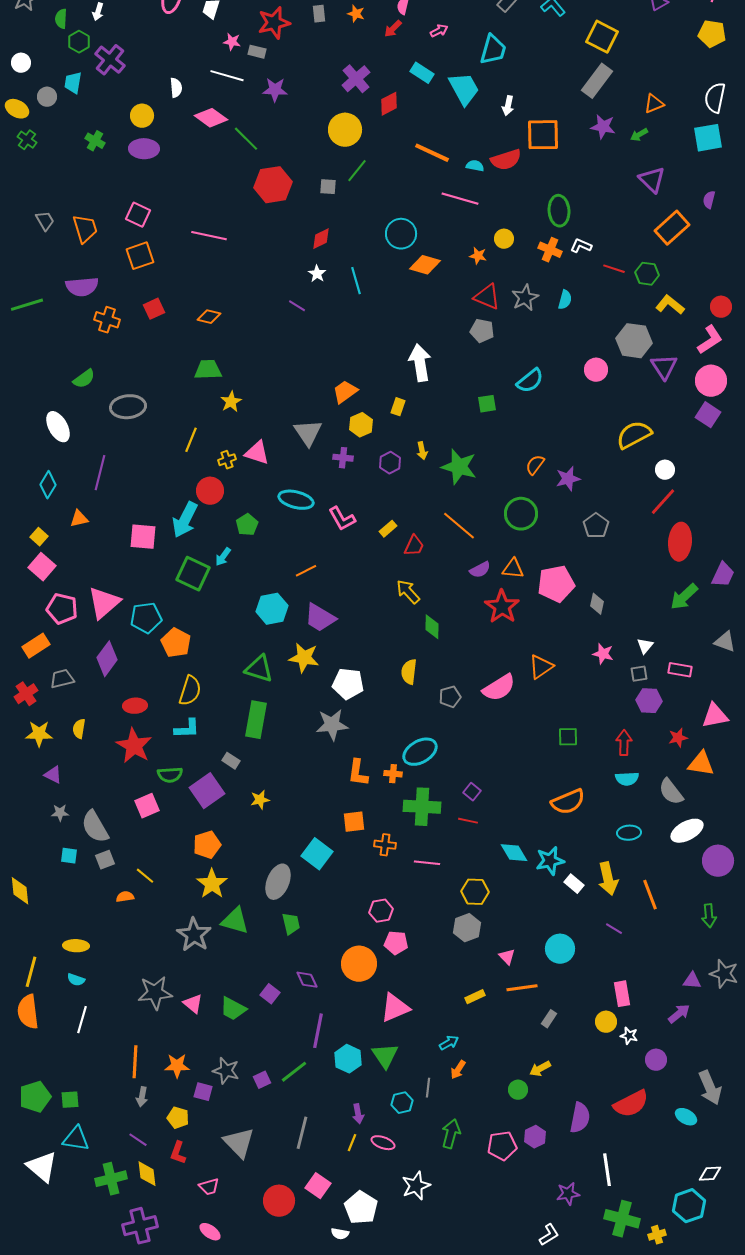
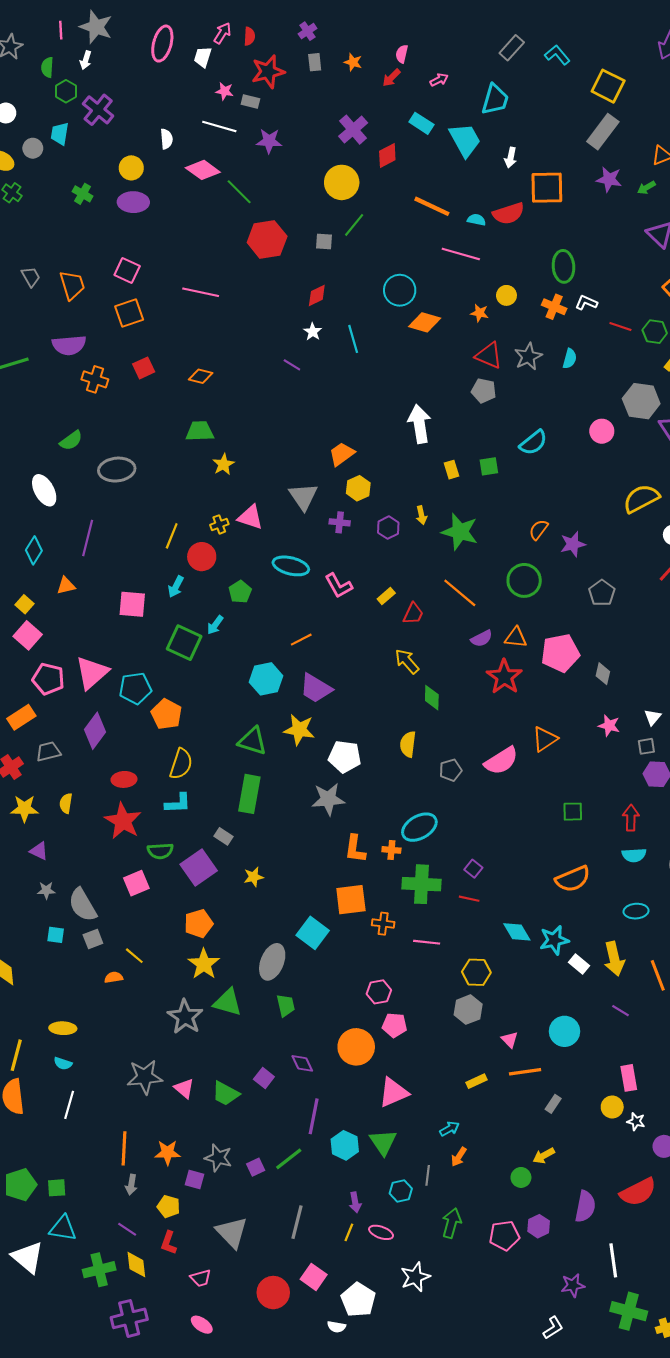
yellow rectangle: (398, 407) -> (452, 470), moved, turned -36
yellow line: (191, 440) -> (172, 536), moved
cyan arrow: (185, 520) -> (176, 587), size x0.6
orange square: (354, 822) -> (351, 900), size x1.4

